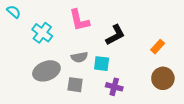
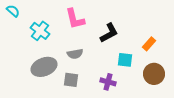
cyan square: (102, 64) -> (125, 60), moved

